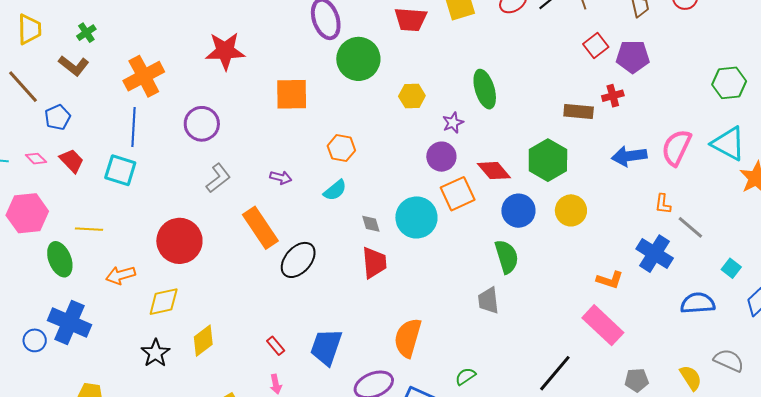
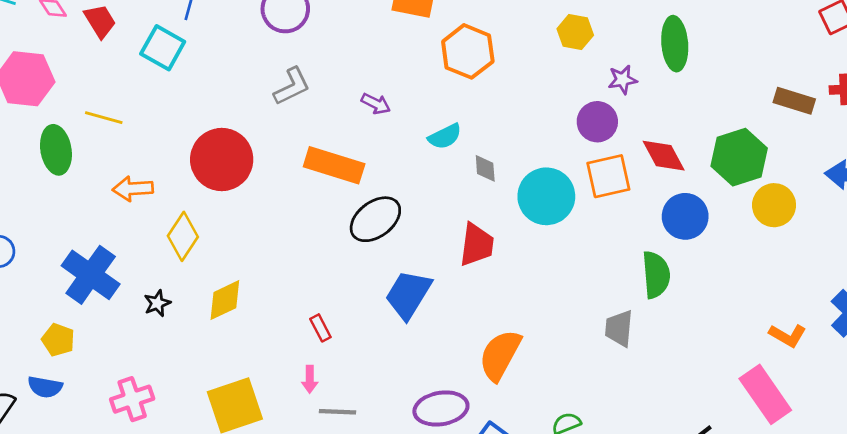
orange hexagon: (341, 148) -> (468, 51), moved, size x1.4
yellow circle: (571, 210) -> (774, 205), moved
gray diamond: (371, 224) -> (485, 168), moved
orange rectangle: (260, 228) -> (334, 165), turned -51
yellow diamond: (164, 302) -> (183, 236), turned -56
blue cross: (70, 323) -> (91, 275), moved
blue trapezoid: (326, 347) -> (408, 295), moved
black star: (155, 353) -> (157, 303), size x0.7

